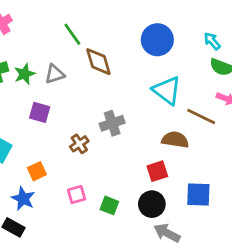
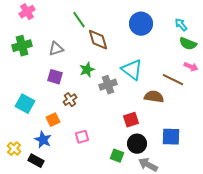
green star: (24, 74) -> (87, 70), moved
gray triangle: (55, 74) -> (56, 49), moved
cyan triangle: (167, 90) -> (132, 70), moved
brown cross: (79, 144) -> (70, 100), moved
red square: (157, 171) -> (131, 120), moved
green square: (109, 205) -> (117, 156), moved

